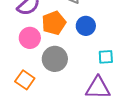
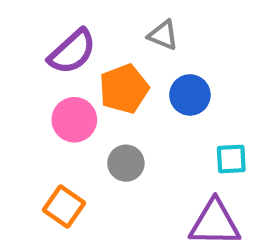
gray circle: (55, 59) -> (126, 163), size x0.7

